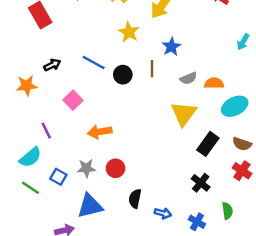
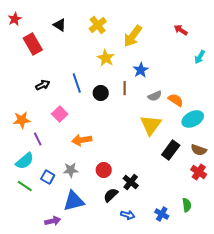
cyan arrow: (243, 42) -> (200, 57), moved
blue line: (94, 62) -> (77, 83), turned 42
orange semicircle: (214, 83) -> (176, 100), turned 35
orange star: (27, 86) -> (22, 120), moved
red circle: (116, 168) -> (104, 170), moved
black cross: (201, 183) -> (131, 182), moved
black semicircle: (135, 199) -> (111, 195), turned 35
blue arrow: (163, 213) -> (128, 215), moved

